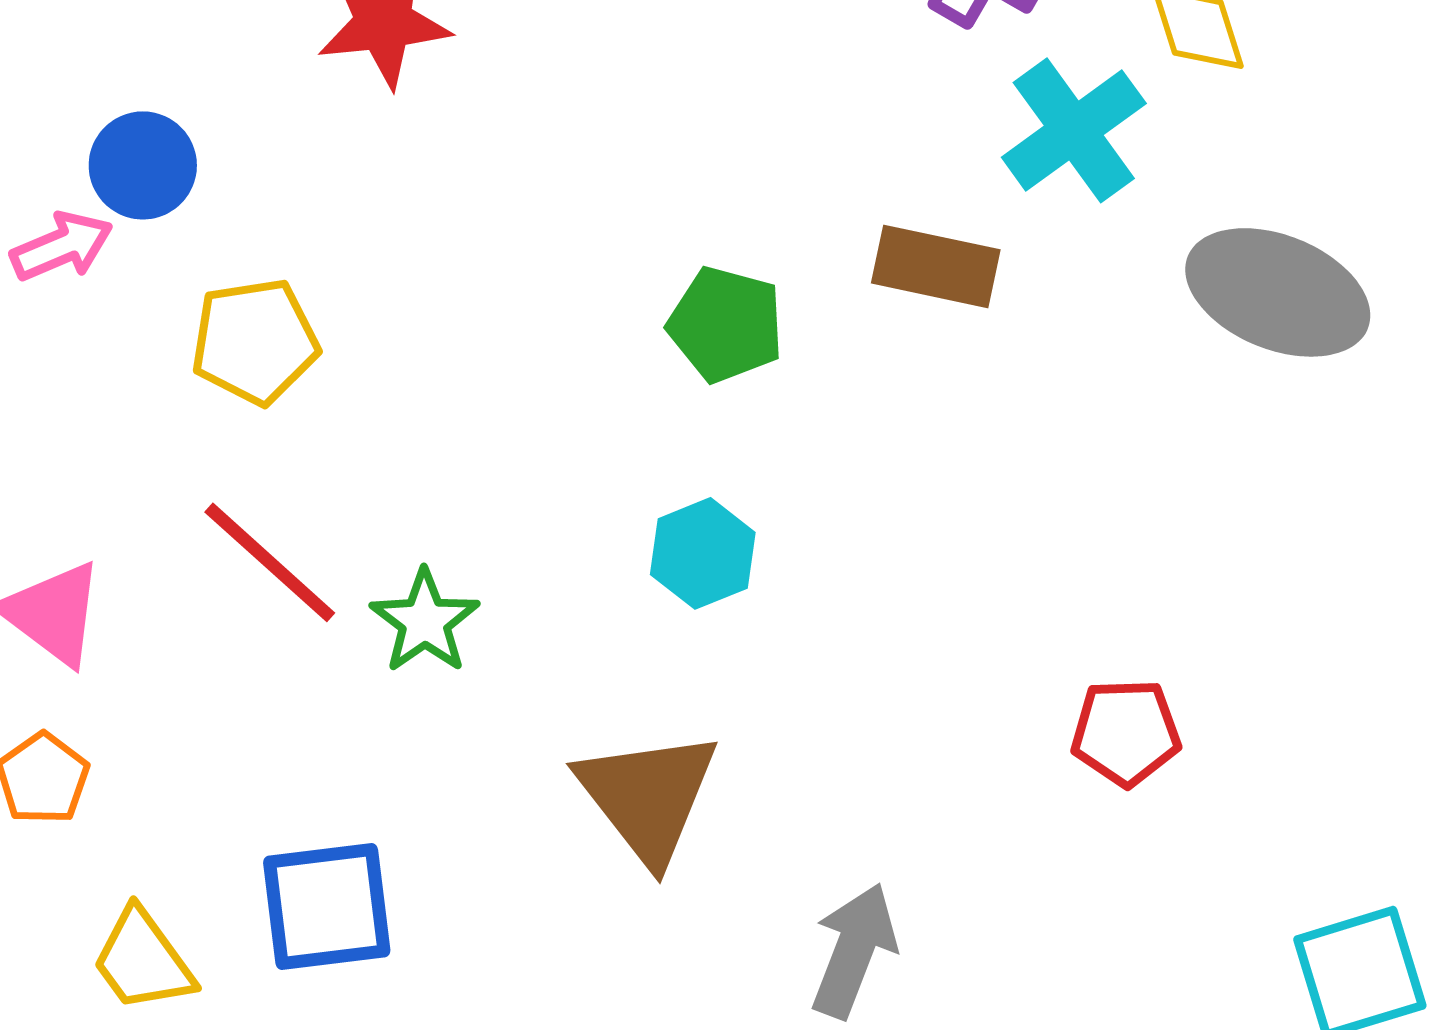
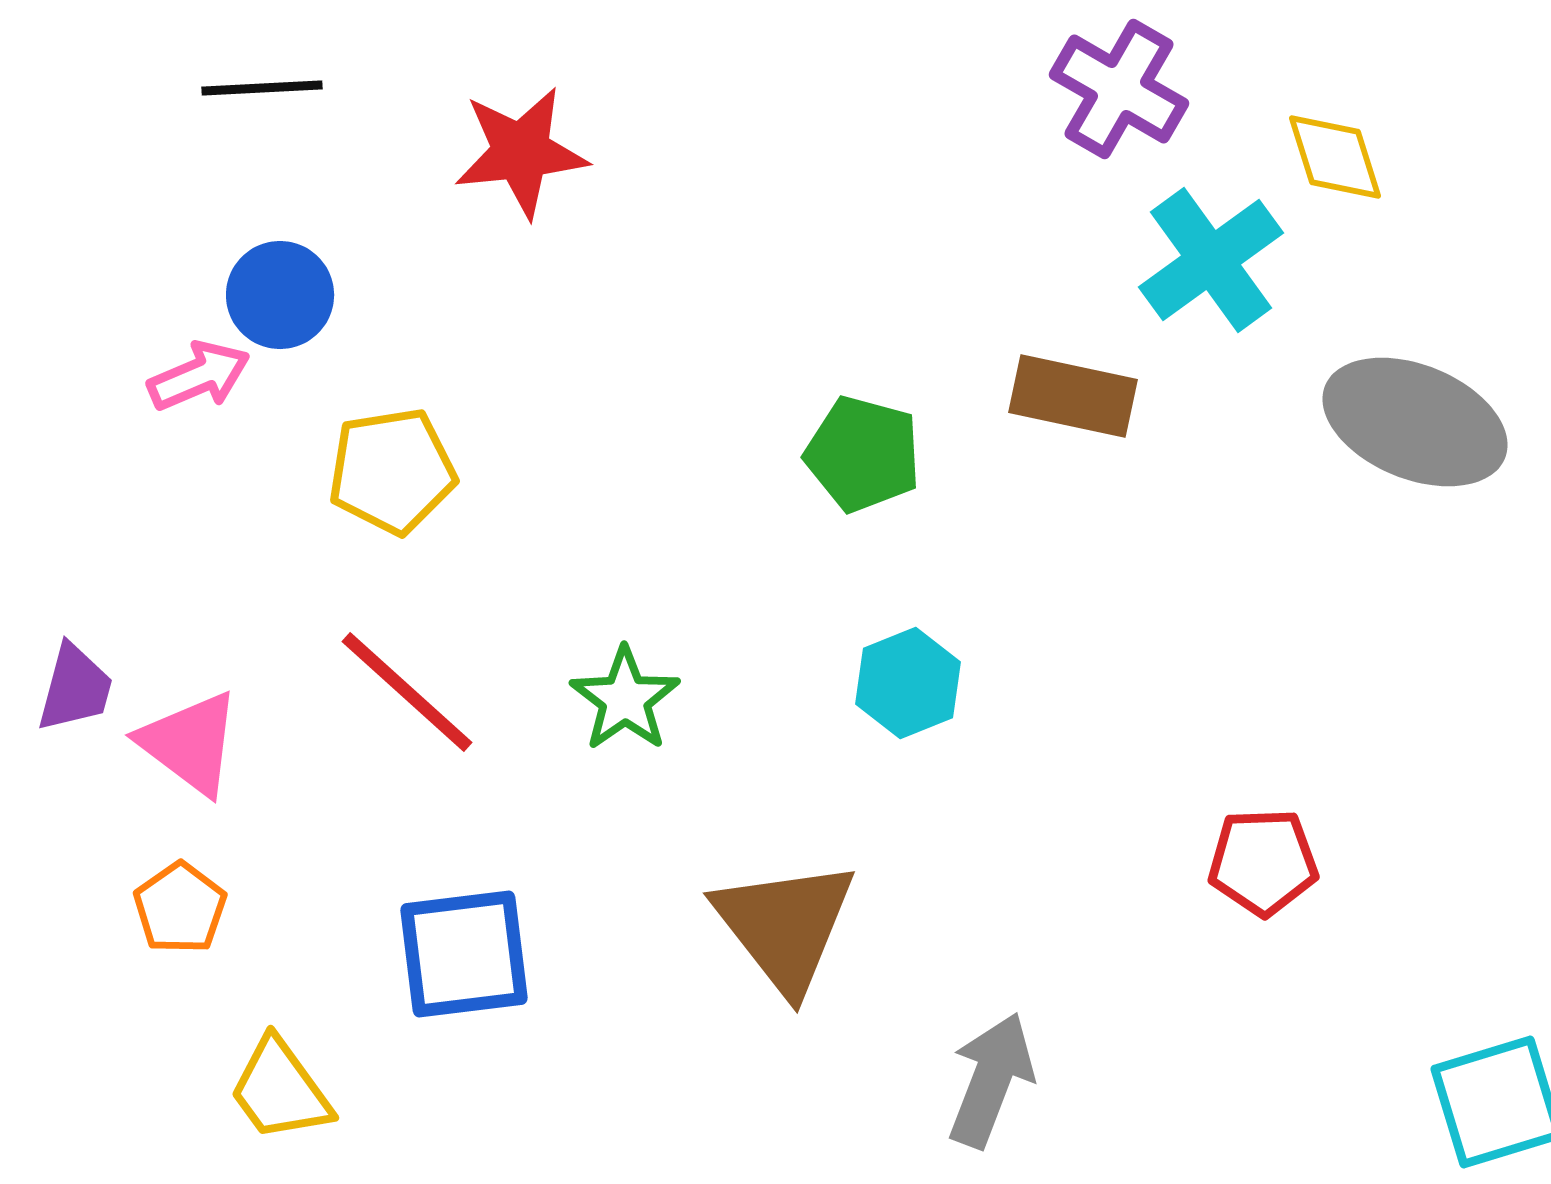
cyan hexagon: (703, 553) -> (908, 683), moved
green star: (425, 621) -> (625, 699), moved
blue square: (327, 906) -> (464, 954), moved

